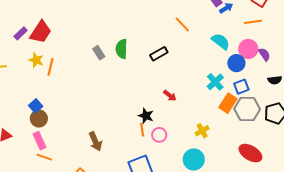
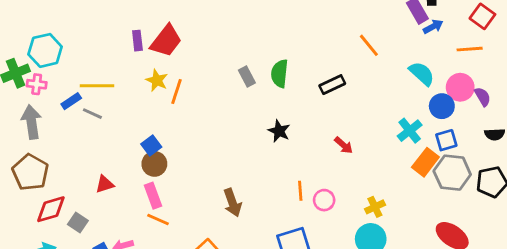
purple rectangle: (21, 33) -> (137, 41), turned -56
black star: (146, 116) -> (279, 131), moved
yellow cross: (202, 131) -> (375, 207), moved

